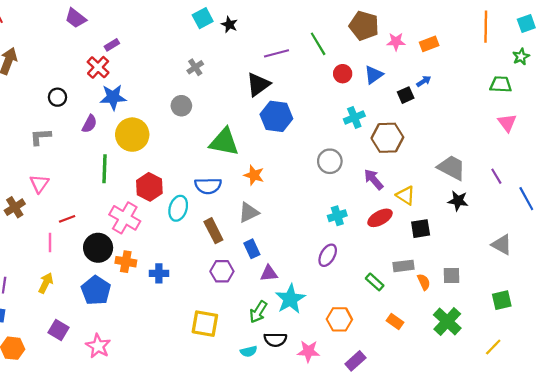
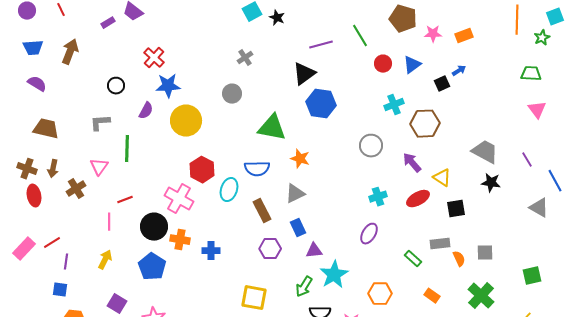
purple rectangle: (112, 45) -> (108, 23), moved
green star: (521, 57) -> (542, 38), moved
green line: (104, 169) -> (127, 149), moved
gray triangle: (502, 245) -> (539, 208), moved

